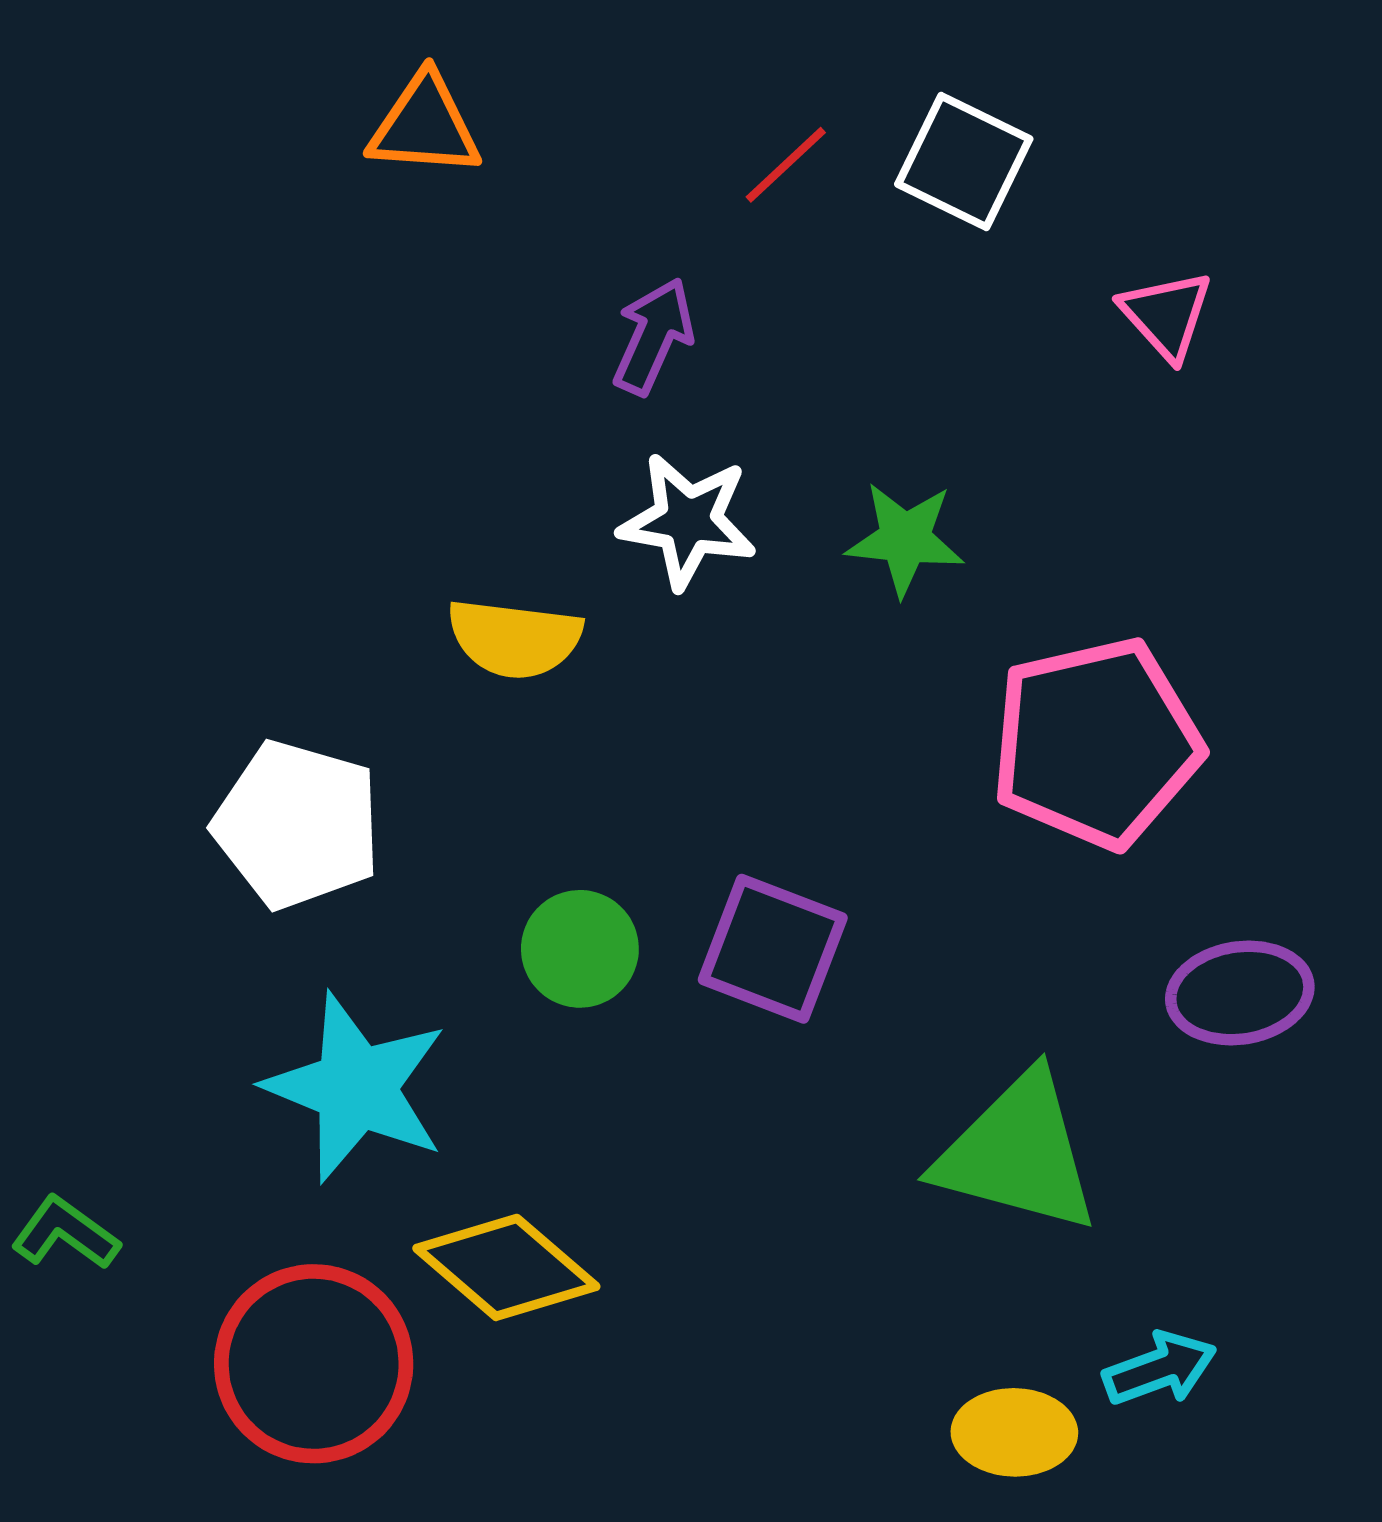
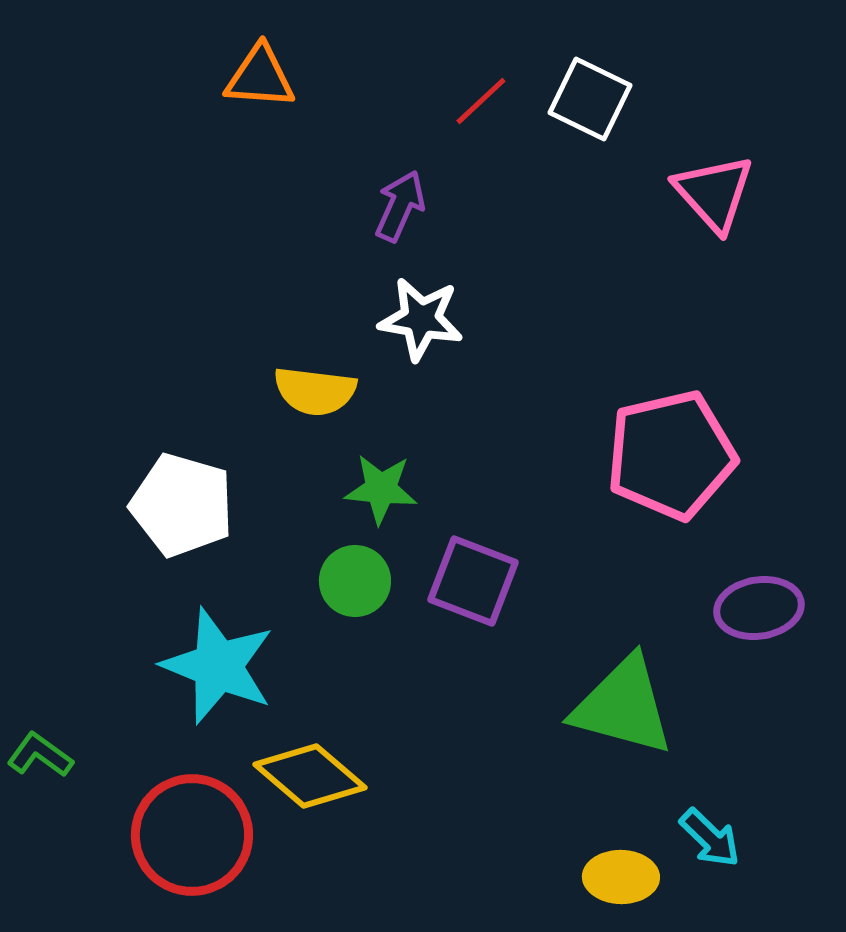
pink triangle: (1166, 315) -> (714, 193), size x1.4
green star: (905, 539) -> (381, 489), moved
cyan arrow: (1160, 1369) -> (710, 838), turned 64

